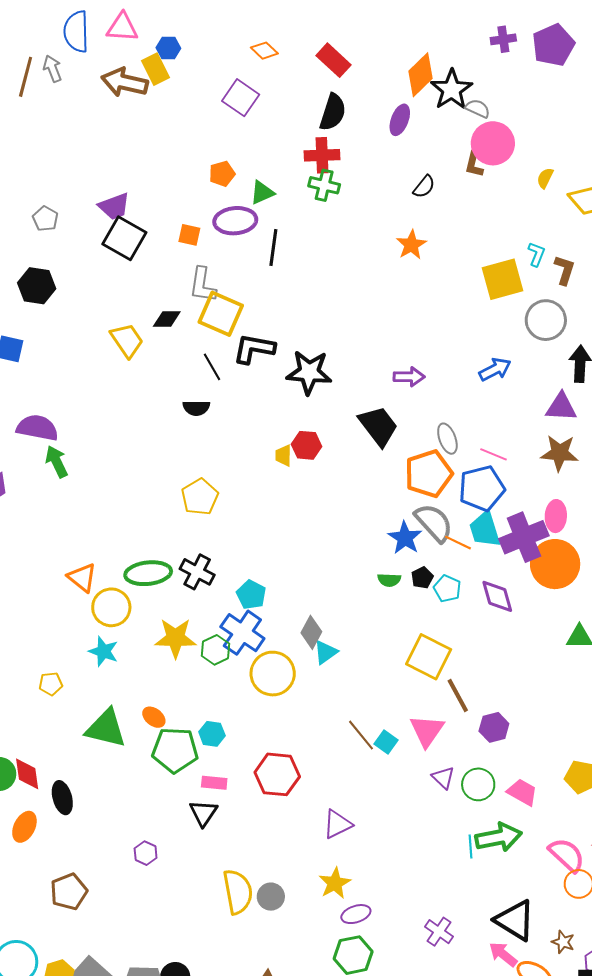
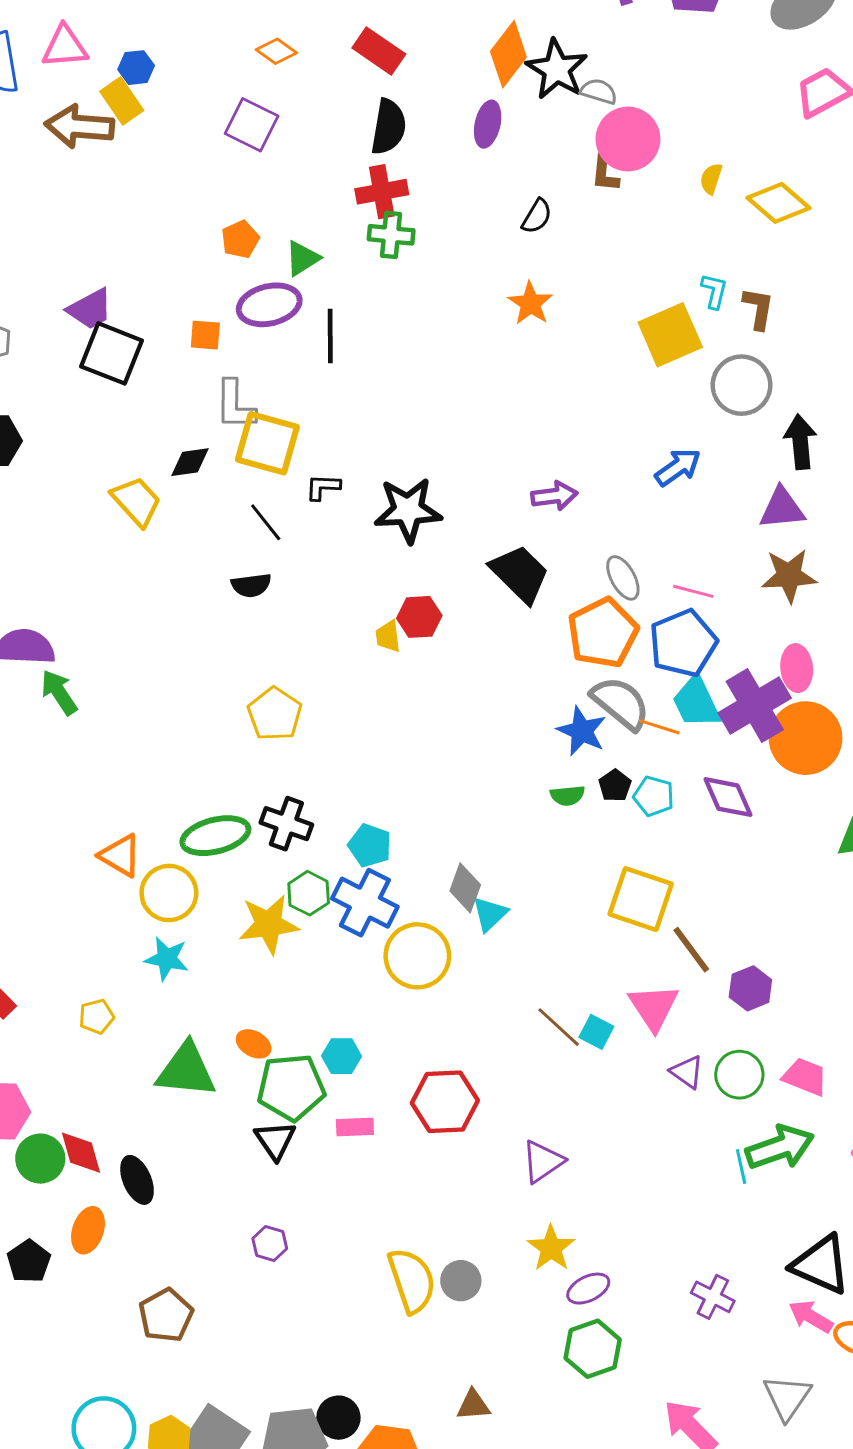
black L-shape: (254, 349) -> (323, 487), size x0.6
green hexagon: (216, 650) -> (309, 893), moved
black triangle: (203, 813) -> (275, 1140), moved

